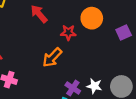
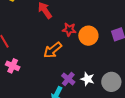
orange circle: (92, 18) -> (88, 36), moved

